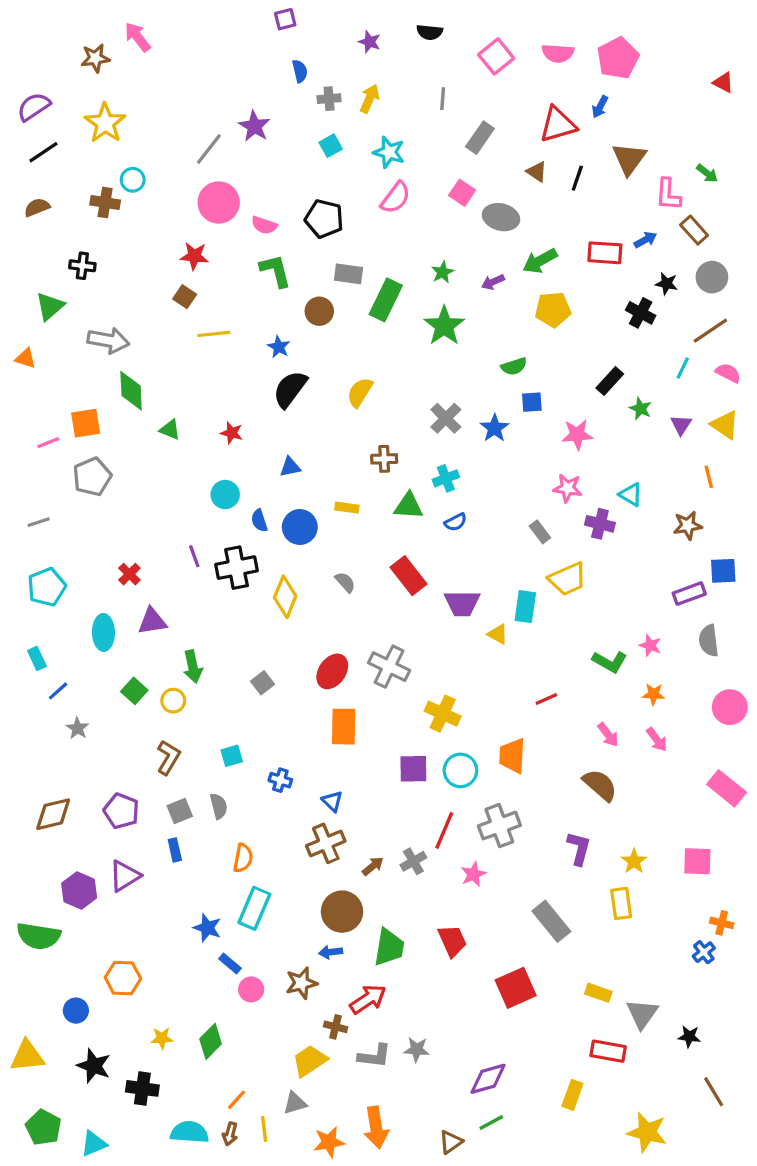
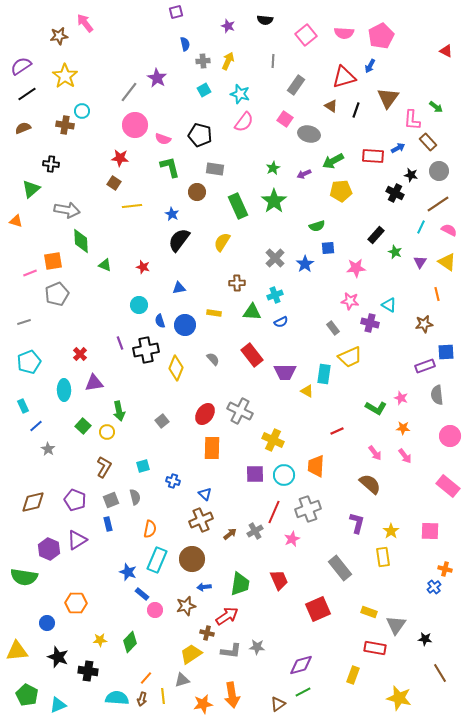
green rectangle: (386, 300) -> (238, 206), moved, turned -50
brown circle: (342, 912) -> (192, 559), moved

